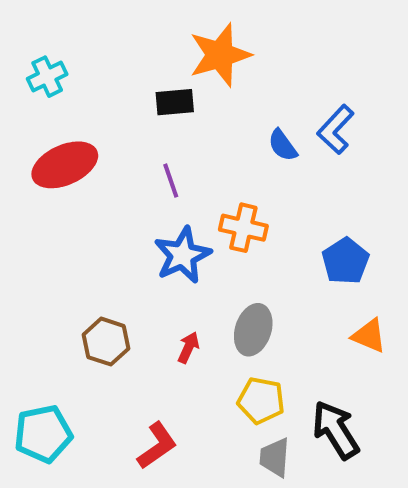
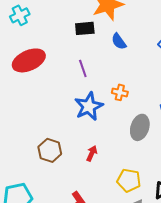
blue semicircle: (283, 145) -> (119, 41), moved
orange cross: (243, 228) -> (120, 92), size x0.7
gray ellipse: (253, 330) -> (140, 127), moved

